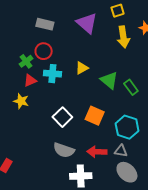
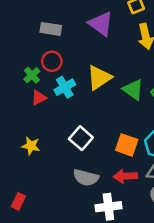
yellow triangle: (82, 68) -> (99, 78), size x1.6
cyan cross: (52, 74) -> (65, 87), turned -30
yellow star: (21, 101) -> (31, 146), moved
orange square: (95, 116) -> (127, 145), moved

